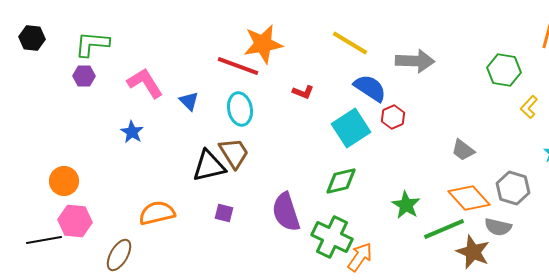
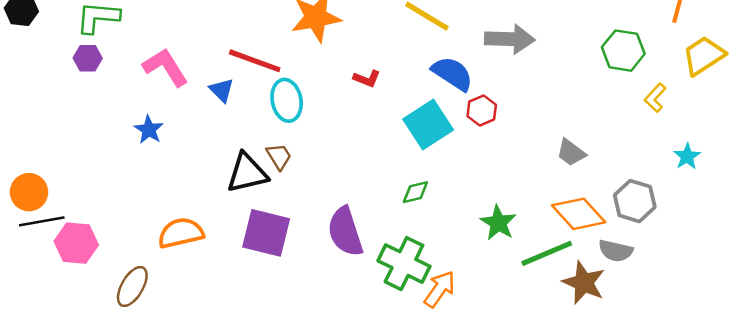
red line: (238, 66) -> (255, 61), moved
brown trapezoid: (234, 153) -> (279, 156), size x0.7
orange circle: (64, 181) -> (29, 192), moved
green diamond: (341, 181) -> (415, 192), size x0.7
purple square: (224, 213) -> (266, 233), size x2.0
black line: (44, 240) -> (42, 221), moved

